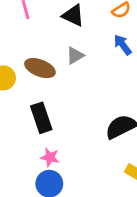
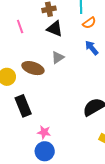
black rectangle: (41, 118) -> (23, 106), moved

